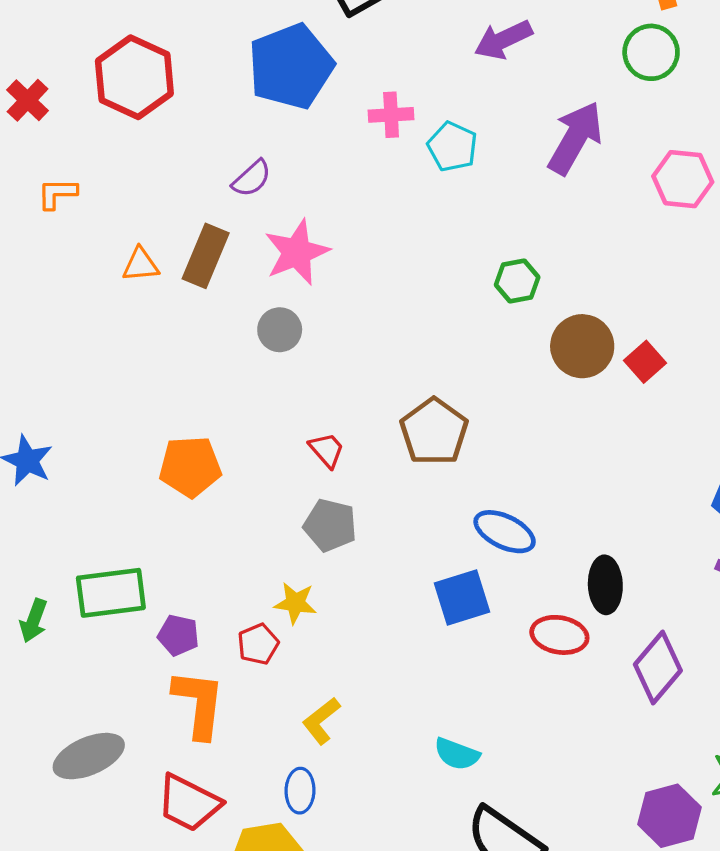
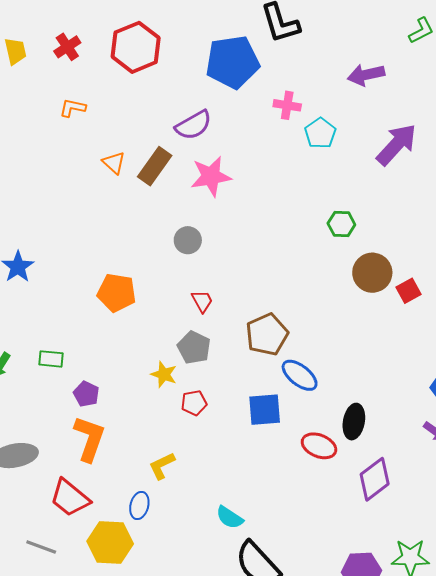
purple semicircle: (252, 178) -> (193, 125), size x1.4
orange triangle: (141, 265) -> (114, 163), turned 35
gray circle: (280, 330) -> (188, 240), moved
brown pentagon: (434, 432) -> (267, 334), moved
green rectangle: (111, 593) -> (51, 359), size x0.6
yellow star: (295, 603) -> (164, 374), moved
red pentagon: (258, 644) -> (194, 403), moved
cyan semicircle: (457, 754) -> (230, 517), moved

